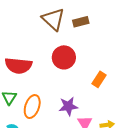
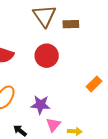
orange rectangle: (99, 79) -> (94, 84), moved

